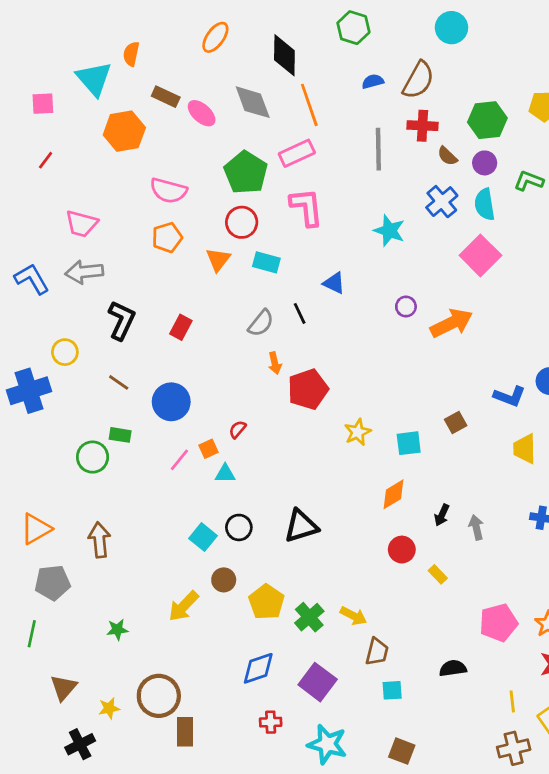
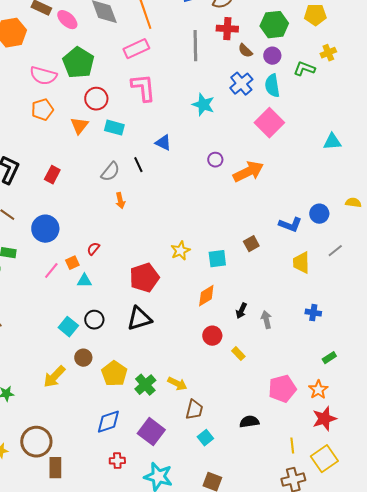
green pentagon: (246, 173) -> (78, 63), moved
red pentagon: (308, 389) -> (144, 278), moved
cyan square: (392, 690) -> (205, 438), turned -35

